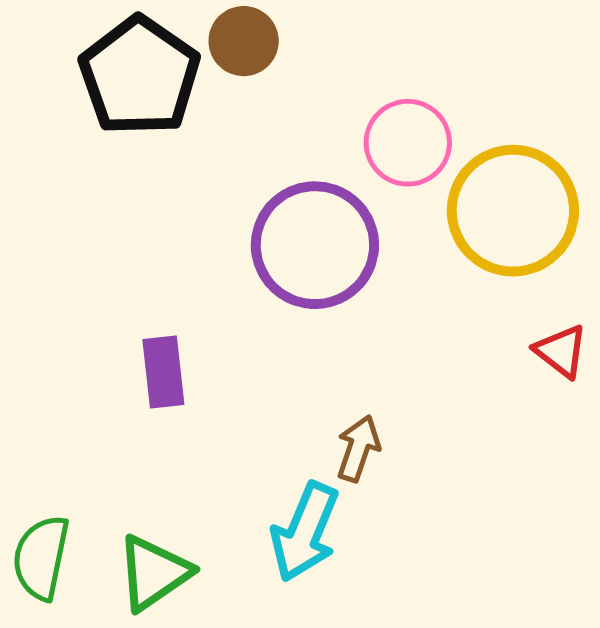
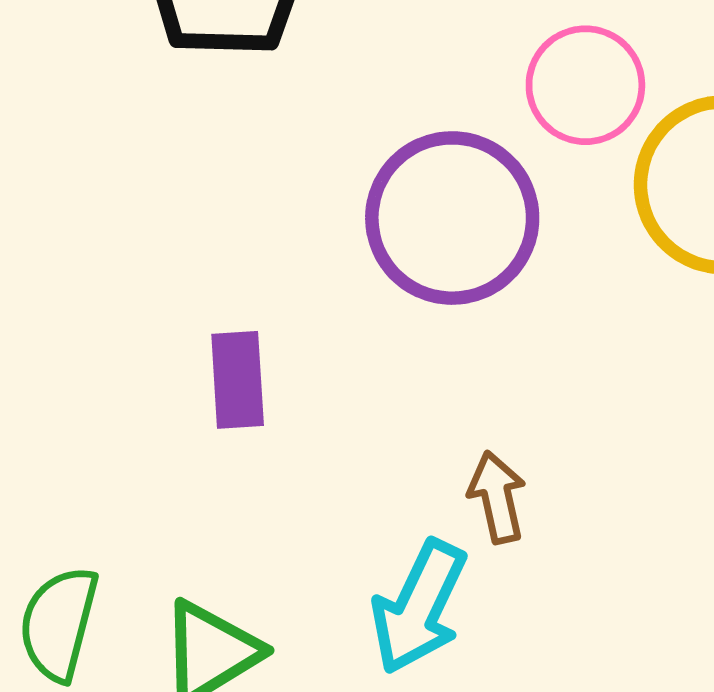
brown arrow: (358, 448) -> (497, 497), turned -34

